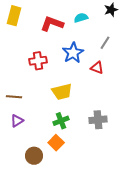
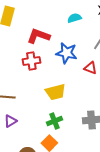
red L-shape: (52, 24) -> (38, 36), moved
blue star: (73, 53) -> (66, 53), turned -30

